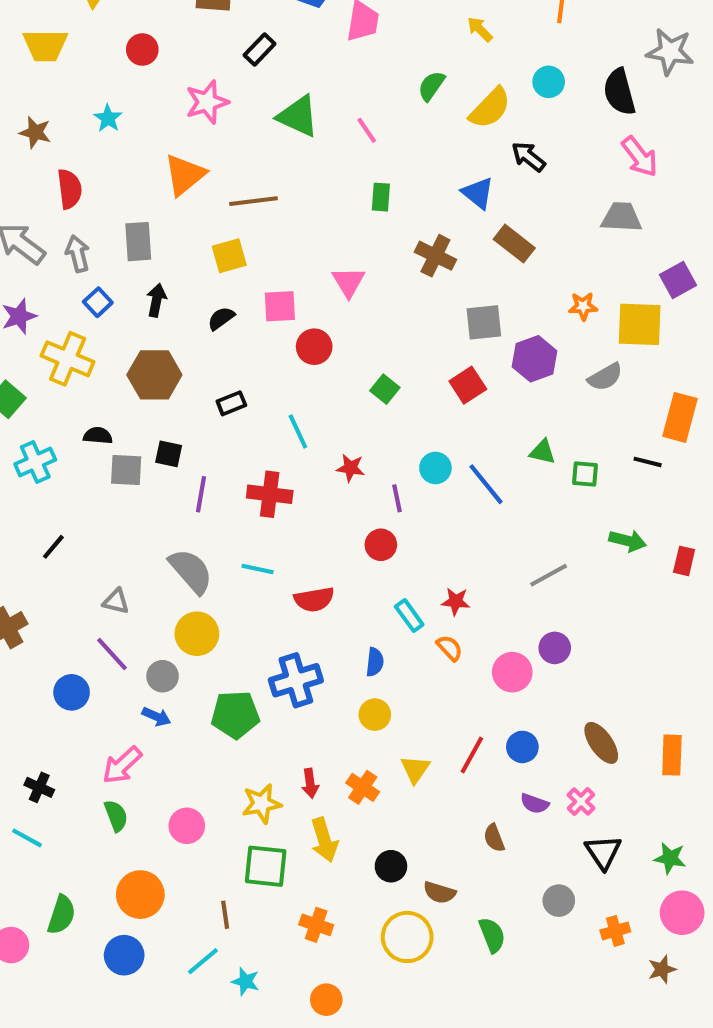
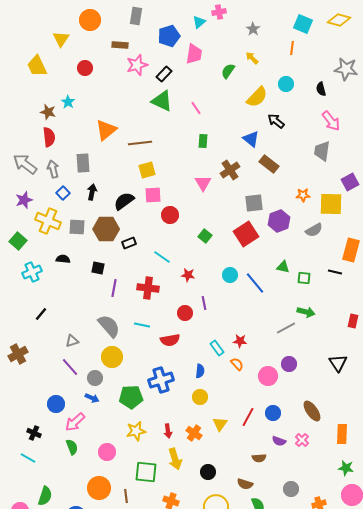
yellow trapezoid: (45, 45) -> (37, 66), turned 65
black rectangle: (260, 49) -> (164, 74), moved
green semicircle: (431, 86) -> (228, 71), moved
black semicircle: (619, 92) -> (321, 89), size x0.6
pink star: (207, 102) -> (137, 65), moved
brown star: (35, 132) -> (48, 112), moved
gray trapezoid: (621, 217) -> (322, 151), turned -85
yellow square: (229, 256) -> (147, 170), moved
brown cross: (435, 256) -> (230, 170), turned 30
pink triangle: (349, 282) -> (203, 183), moved
black semicircle: (221, 318) -> (124, 201), size x1.5
brown hexagon: (154, 375) -> (106, 229), moved
red square: (468, 385) -> (246, 234), size x1.4
cyan line: (298, 432) -> (162, 257), turned -30
gray square: (126, 470) -> (77, 227), moved
purple line: (397, 498) -> (204, 303), moved
green arrow: (627, 541) -> (306, 312), moved
red circle: (381, 545) -> (185, 313), moved
gray triangle: (116, 601) -> (72, 341), turned -32
blue circle: (72, 692) -> (56, 404), moved
orange rectangle: (672, 755) -> (342, 434), moved
yellow star: (262, 804) -> (136, 431), moved
brown semicircle: (494, 838) -> (259, 458), turned -72
black triangle: (603, 852) -> (338, 363), moved
brown semicircle: (439, 893) -> (245, 484), moved
orange circle: (140, 895) -> (99, 488), moved

